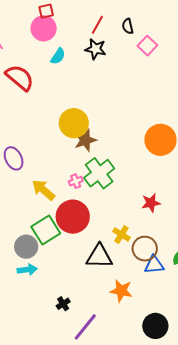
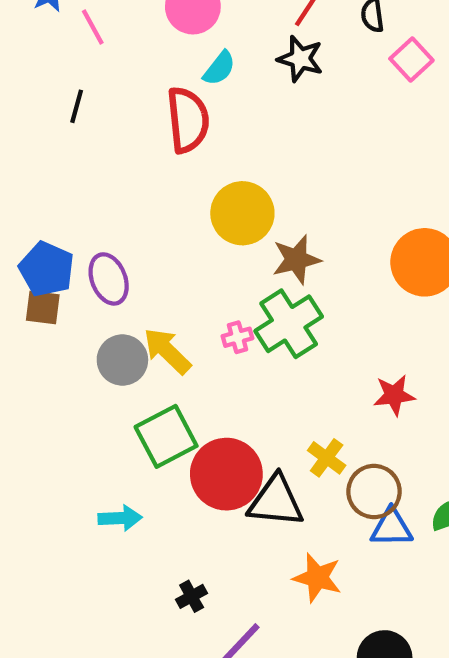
red semicircle: (20, 78) -> (188, 120), moved, turned 40
brown star: (85, 140) -> (296, 260), moved
red circle: (73, 217) -> (226, 474), moved
gray circle: (26, 247) -> (122, 360), moved

